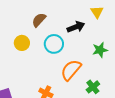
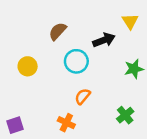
yellow circle: (22, 43) -> (28, 66), moved
orange semicircle: (71, 70) -> (83, 96), moved, size x0.6

